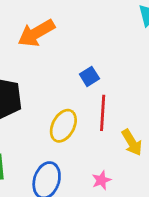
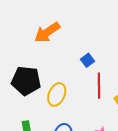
yellow ellipse: (63, 126) -> (57, 95), moved

